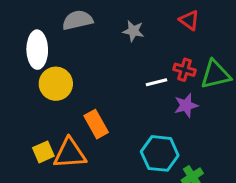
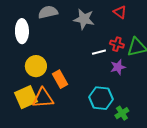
gray star: (133, 31) -> (84, 19), size x1.5
yellow circle: (56, 84) -> (36, 66), moved
yellow square: (43, 152) -> (26, 97), size x1.6

